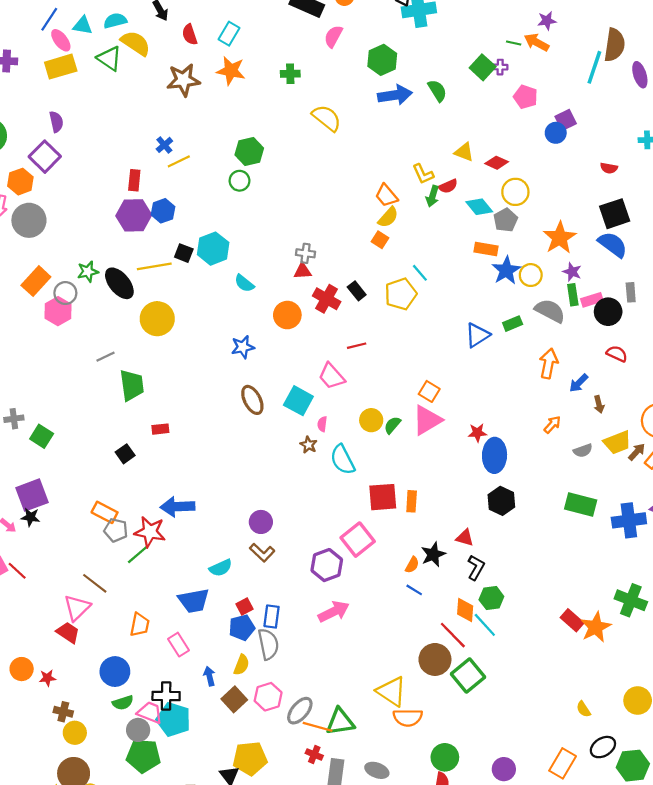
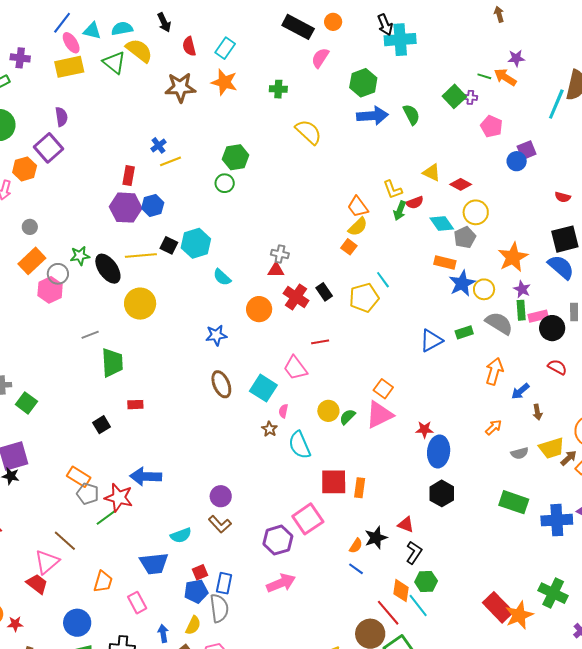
gray circle: (29, 220) -> (30, 227), moved, size x0.5
red rectangle: (572, 620) -> (498, 607), size x1.4

